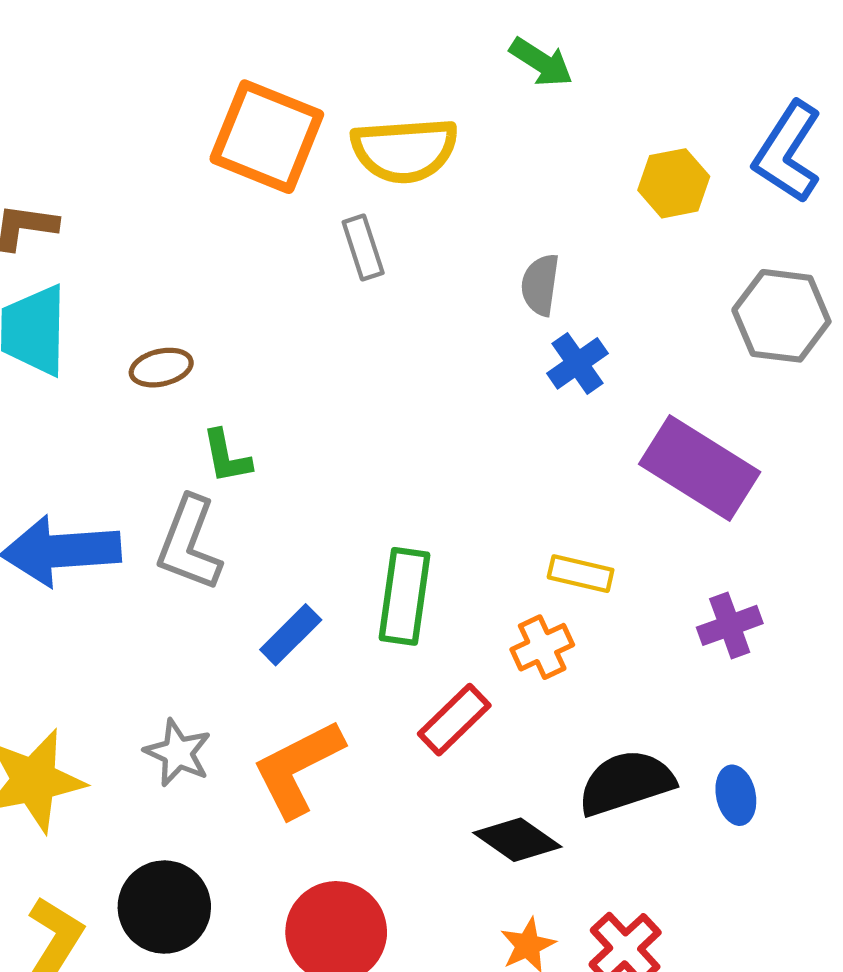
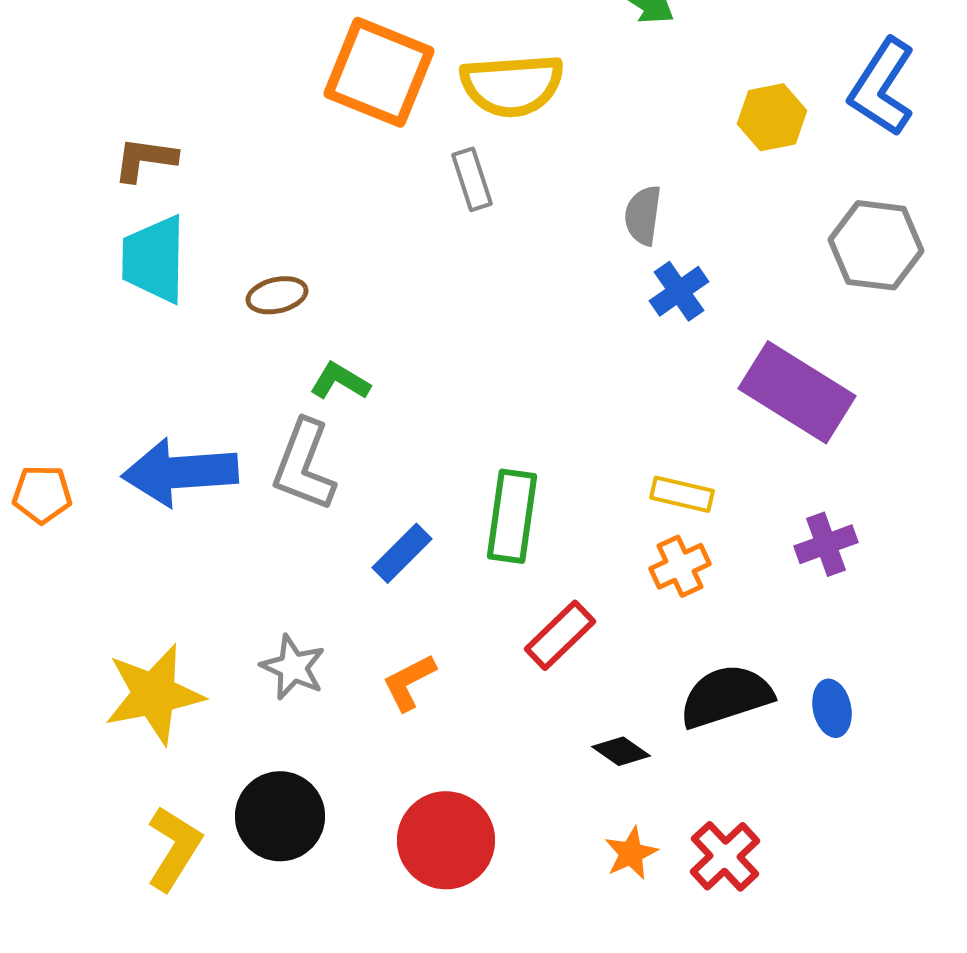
green L-shape: (226, 457) -> (340, 381), turned 132
orange cross: (542, 647) -> (680, 566), moved
orange L-shape: (298, 768) -> (409, 682), size x0.6
black diamond: (517, 840) -> (621, 751), size x0.7

